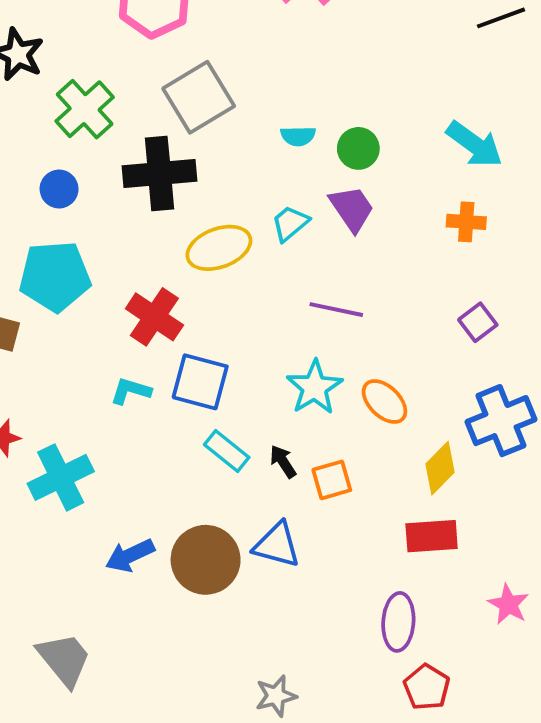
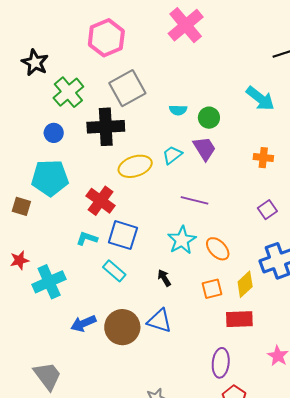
cyan arrow: (474, 144) -> (260, 98), moved
cyan rectangle: (227, 451) -> (114, 271), moved
orange square: (332, 480) -> (212, 289), moved

